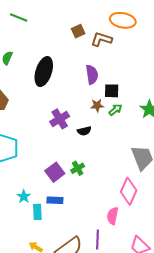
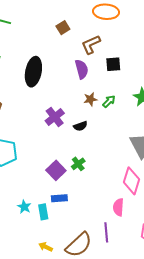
brown L-shape: (102, 39) -> (91, 44), moved, turned -35
black square: (112, 91) -> (113, 64), moved
cyan star: (24, 196) -> (24, 207), moved

